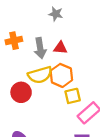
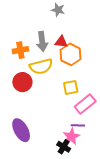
orange cross: (14, 41) -> (20, 50), moved
orange hexagon: (61, 75) -> (71, 54), moved

